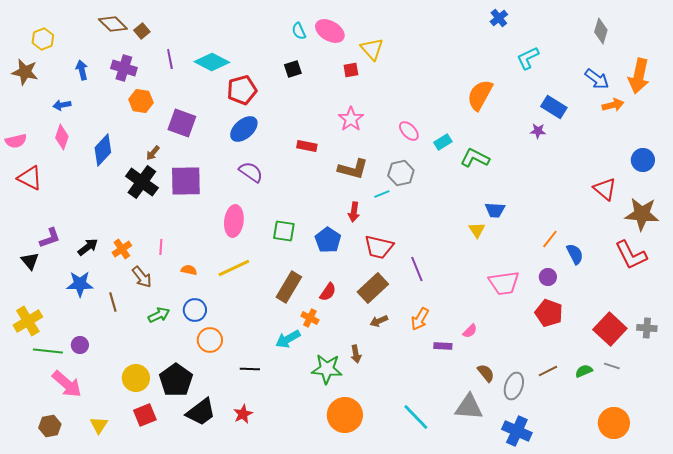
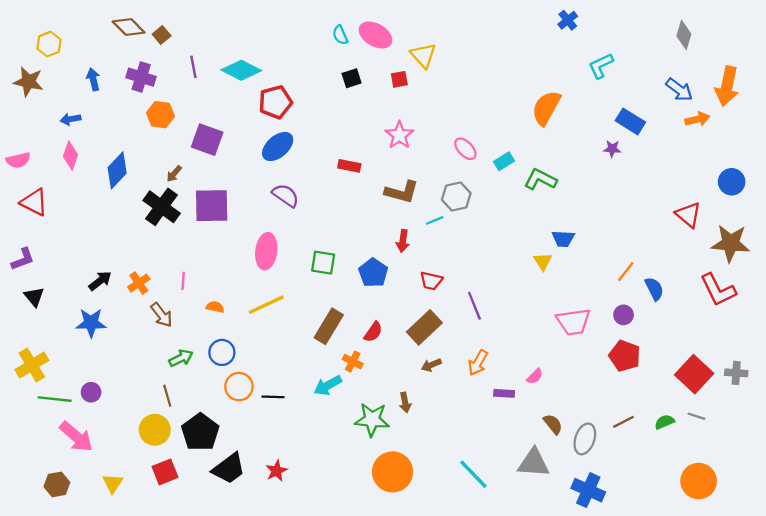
black square: (293, 69) -> (352, 78), moved
purple L-shape: (50, 238) -> (23, 259), moved
red trapezoid: (379, 247) -> (431, 281), size x0.7
brown line: (113, 302) -> (167, 396), moved
black line: (250, 369) -> (273, 397), moved

